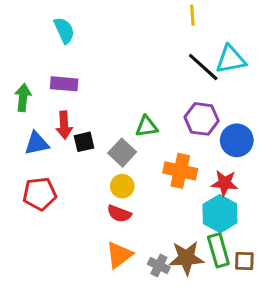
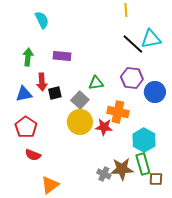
purple rectangle: (64, 84) -> (62, 56), moved
green arrow: (23, 98) -> (28, 57), moved
red star: (225, 183) -> (104, 127), moved
yellow circle: (122, 186) -> (80, 122), size x1.6
red pentagon: (40, 194) -> (26, 127), turned -30
red semicircle: (119, 214) -> (33, 155), moved
orange triangle: (119, 255) -> (50, 185), moved
brown square: (244, 261) -> (156, 179), moved

